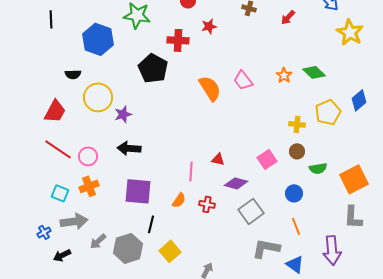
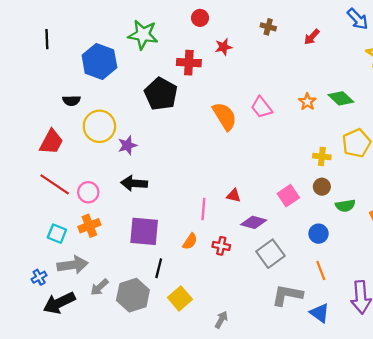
black arrow: (62, 255) -> (59, 303), size x1.6

